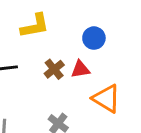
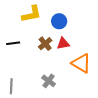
blue circle: (94, 38) -> (59, 21), moved

